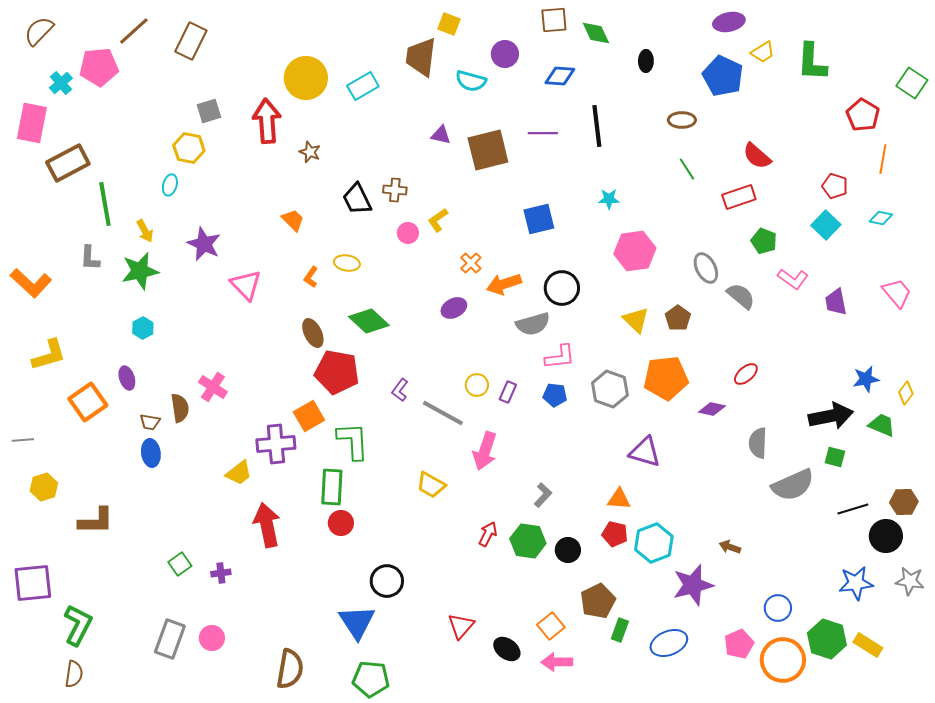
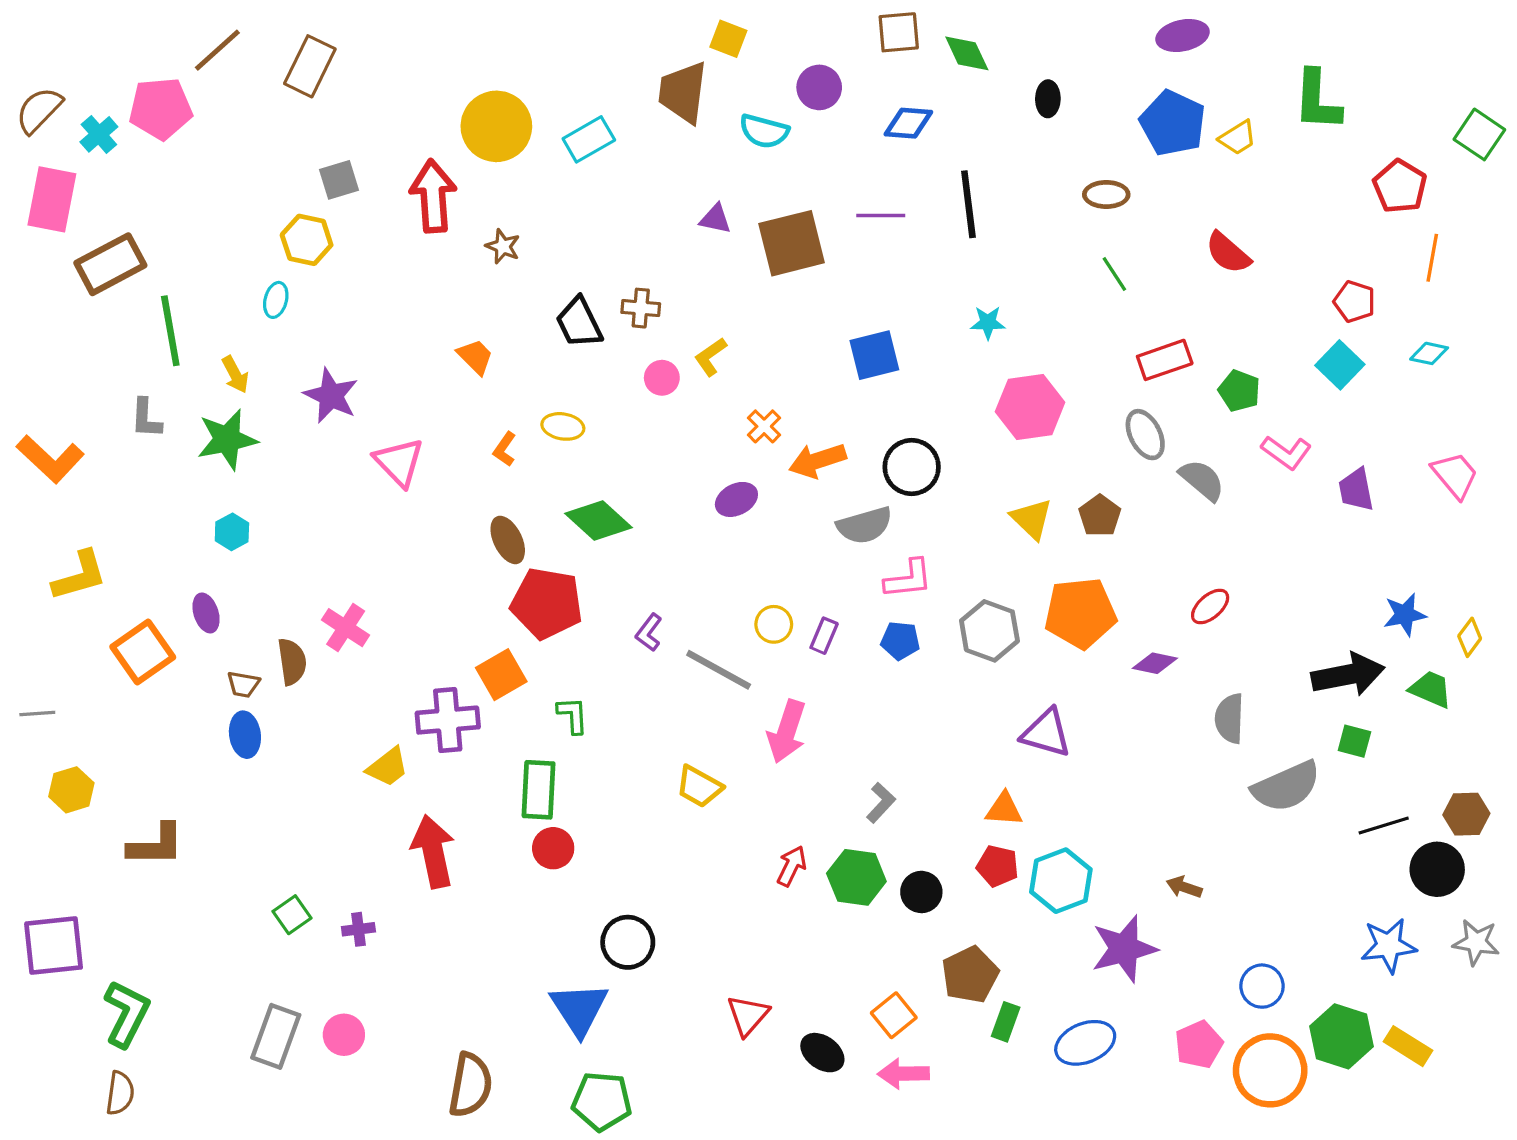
brown semicircle: (39, 31) -> (39, 110), moved
yellow trapezoid: (763, 52) -> (1238, 138), moved
red rectangle: (739, 197) -> (1165, 360), moved
green L-shape: (353, 441) -> (573, 715), size x0.6

